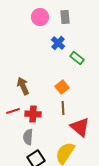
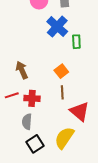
blue cross: (58, 43) -> (57, 27), size x1.5
green rectangle: (77, 58) -> (76, 42), turned 48

